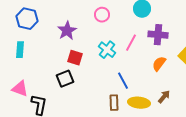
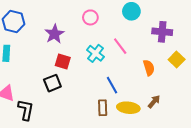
purple cross: (158, 35) -> (162, 32), moved
pink line: (131, 43) -> (120, 46), turned -66
orange semicircle: (159, 64) -> (149, 68), turned 126

